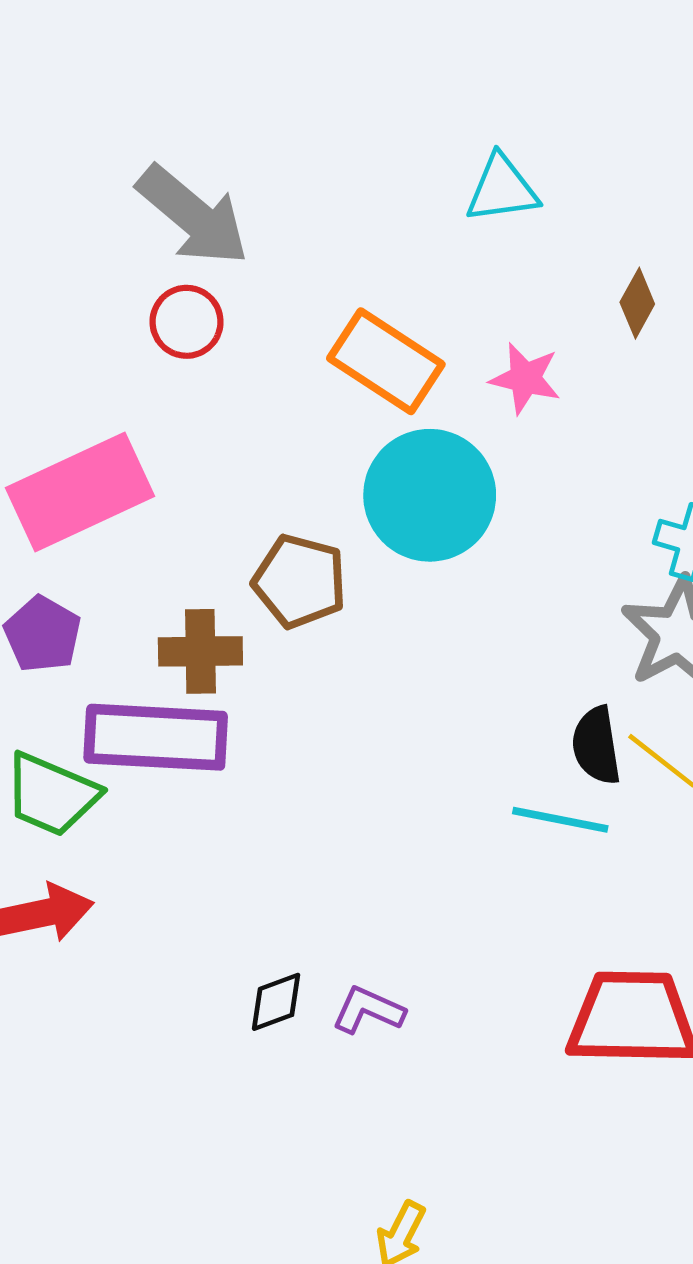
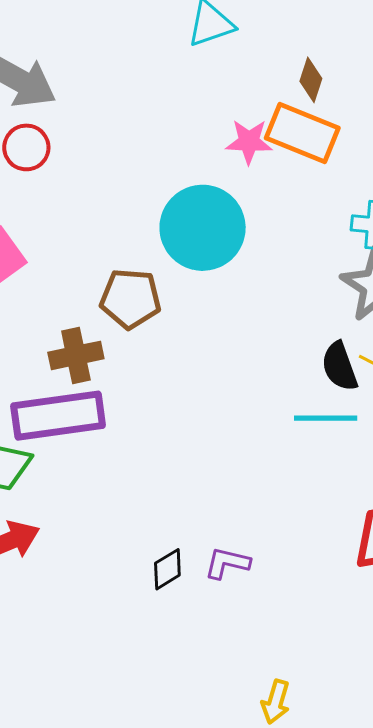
orange rectangle: (386, 361) -> (302, 133), moved

